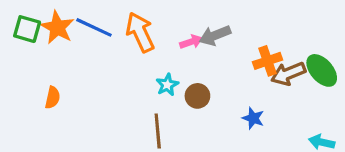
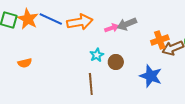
orange arrow: (140, 32) -> (80, 22), turned 105
orange semicircle: (53, 98) -> (25, 63), turned 64
blue star: (253, 118) -> (151, 76), size x1.6

